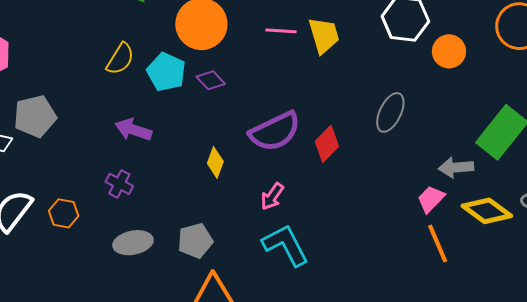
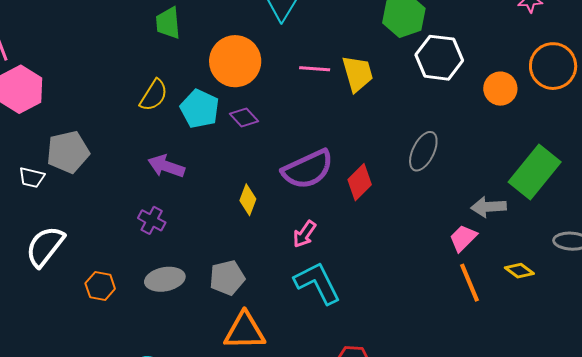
orange circle: (449, 51) -> (500, 89), moved
yellow diamond: (487, 211) -> (519, 271), moved, size x0.6
orange hexagon: (64, 213) -> (100, 286), moved

